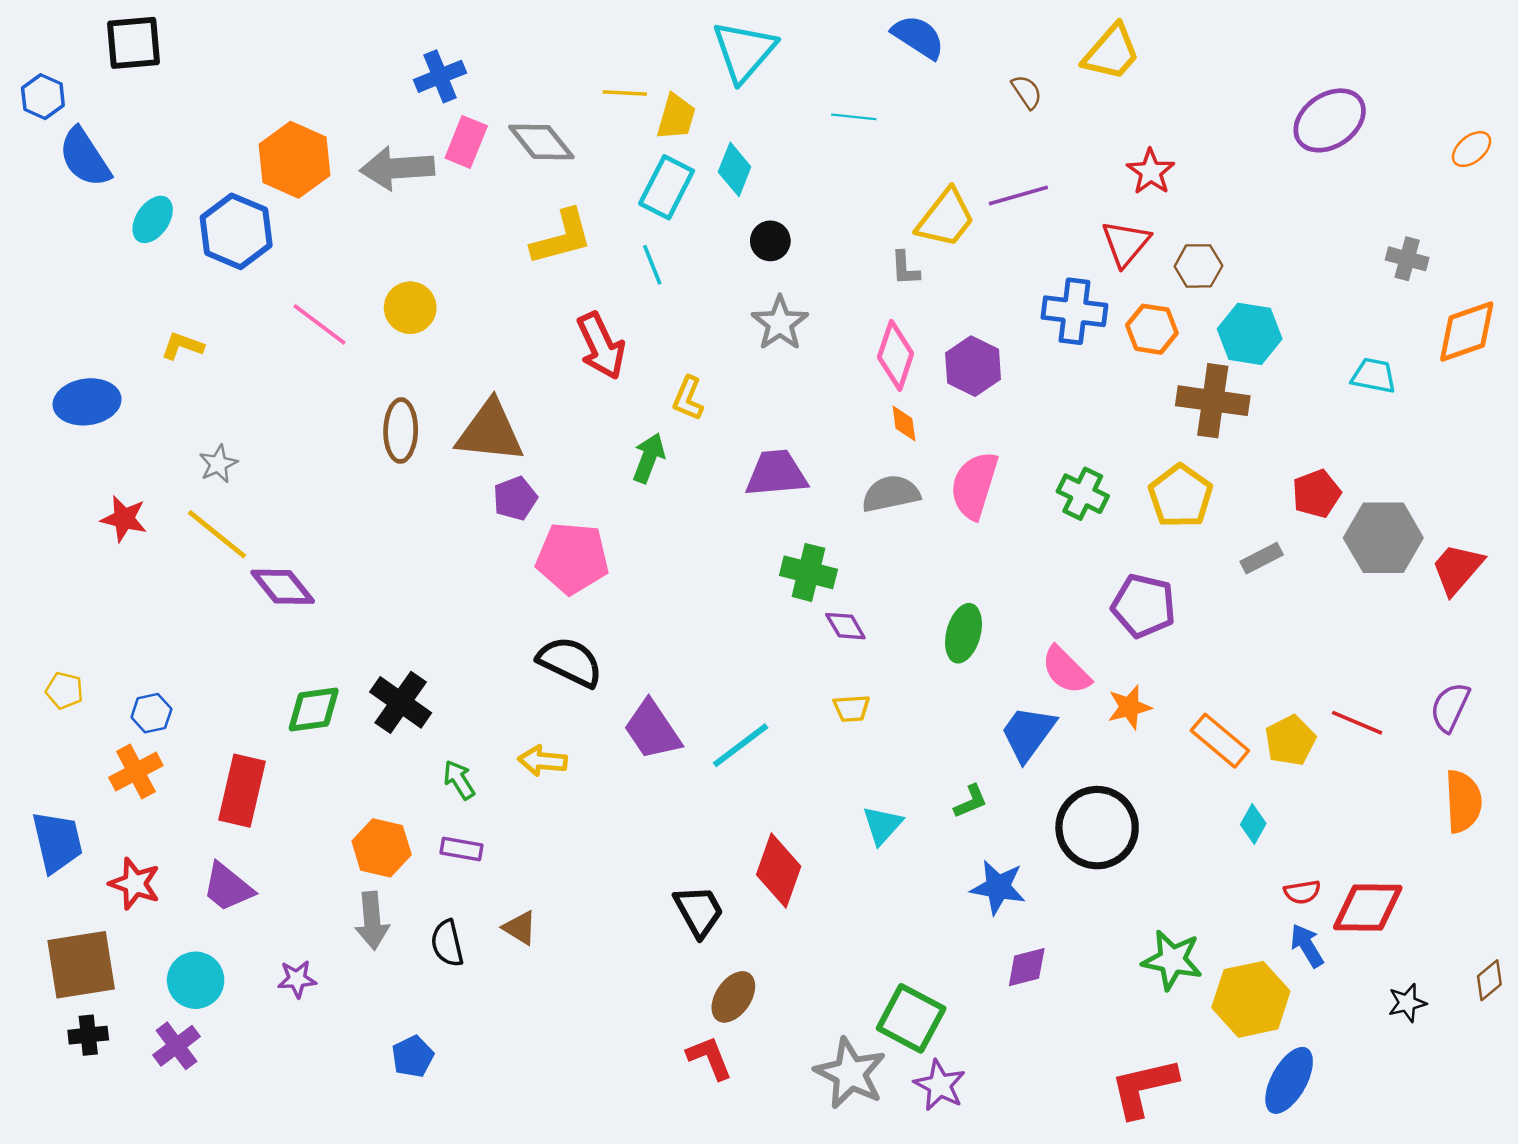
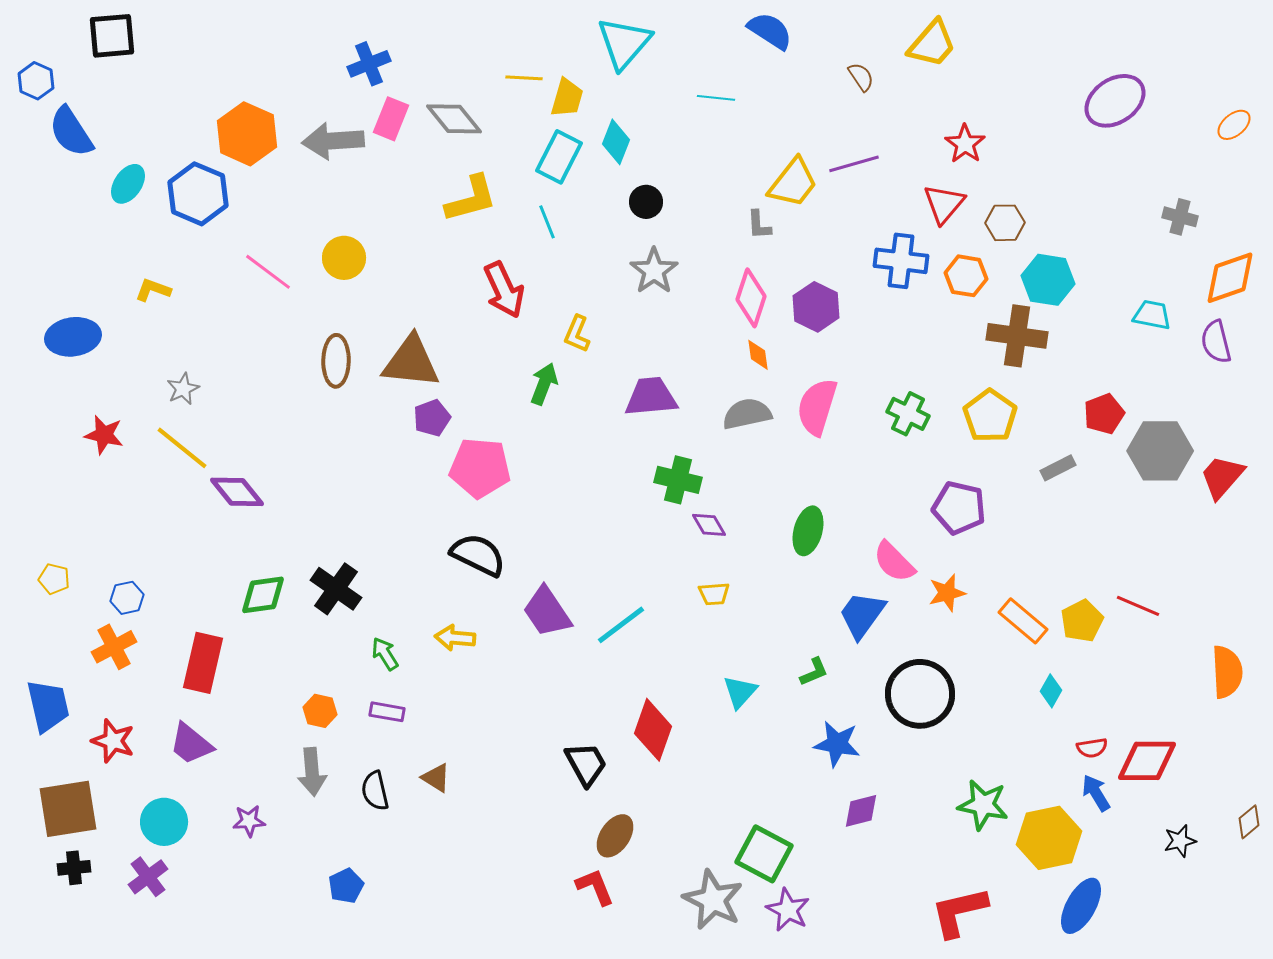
purple semicircle: (1450, 707) -> (1216, 342), moved, turned -39
orange hexagon: (382, 848) -> (320, 711), size x0.7

